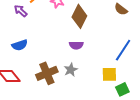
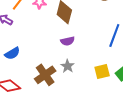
yellow square: (109, 74) -> (102, 71), moved

